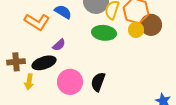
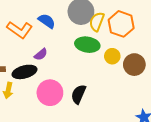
brown circle: (151, 25) -> (134, 65), moved
yellow circle: (136, 30) -> (112, 56), moved

